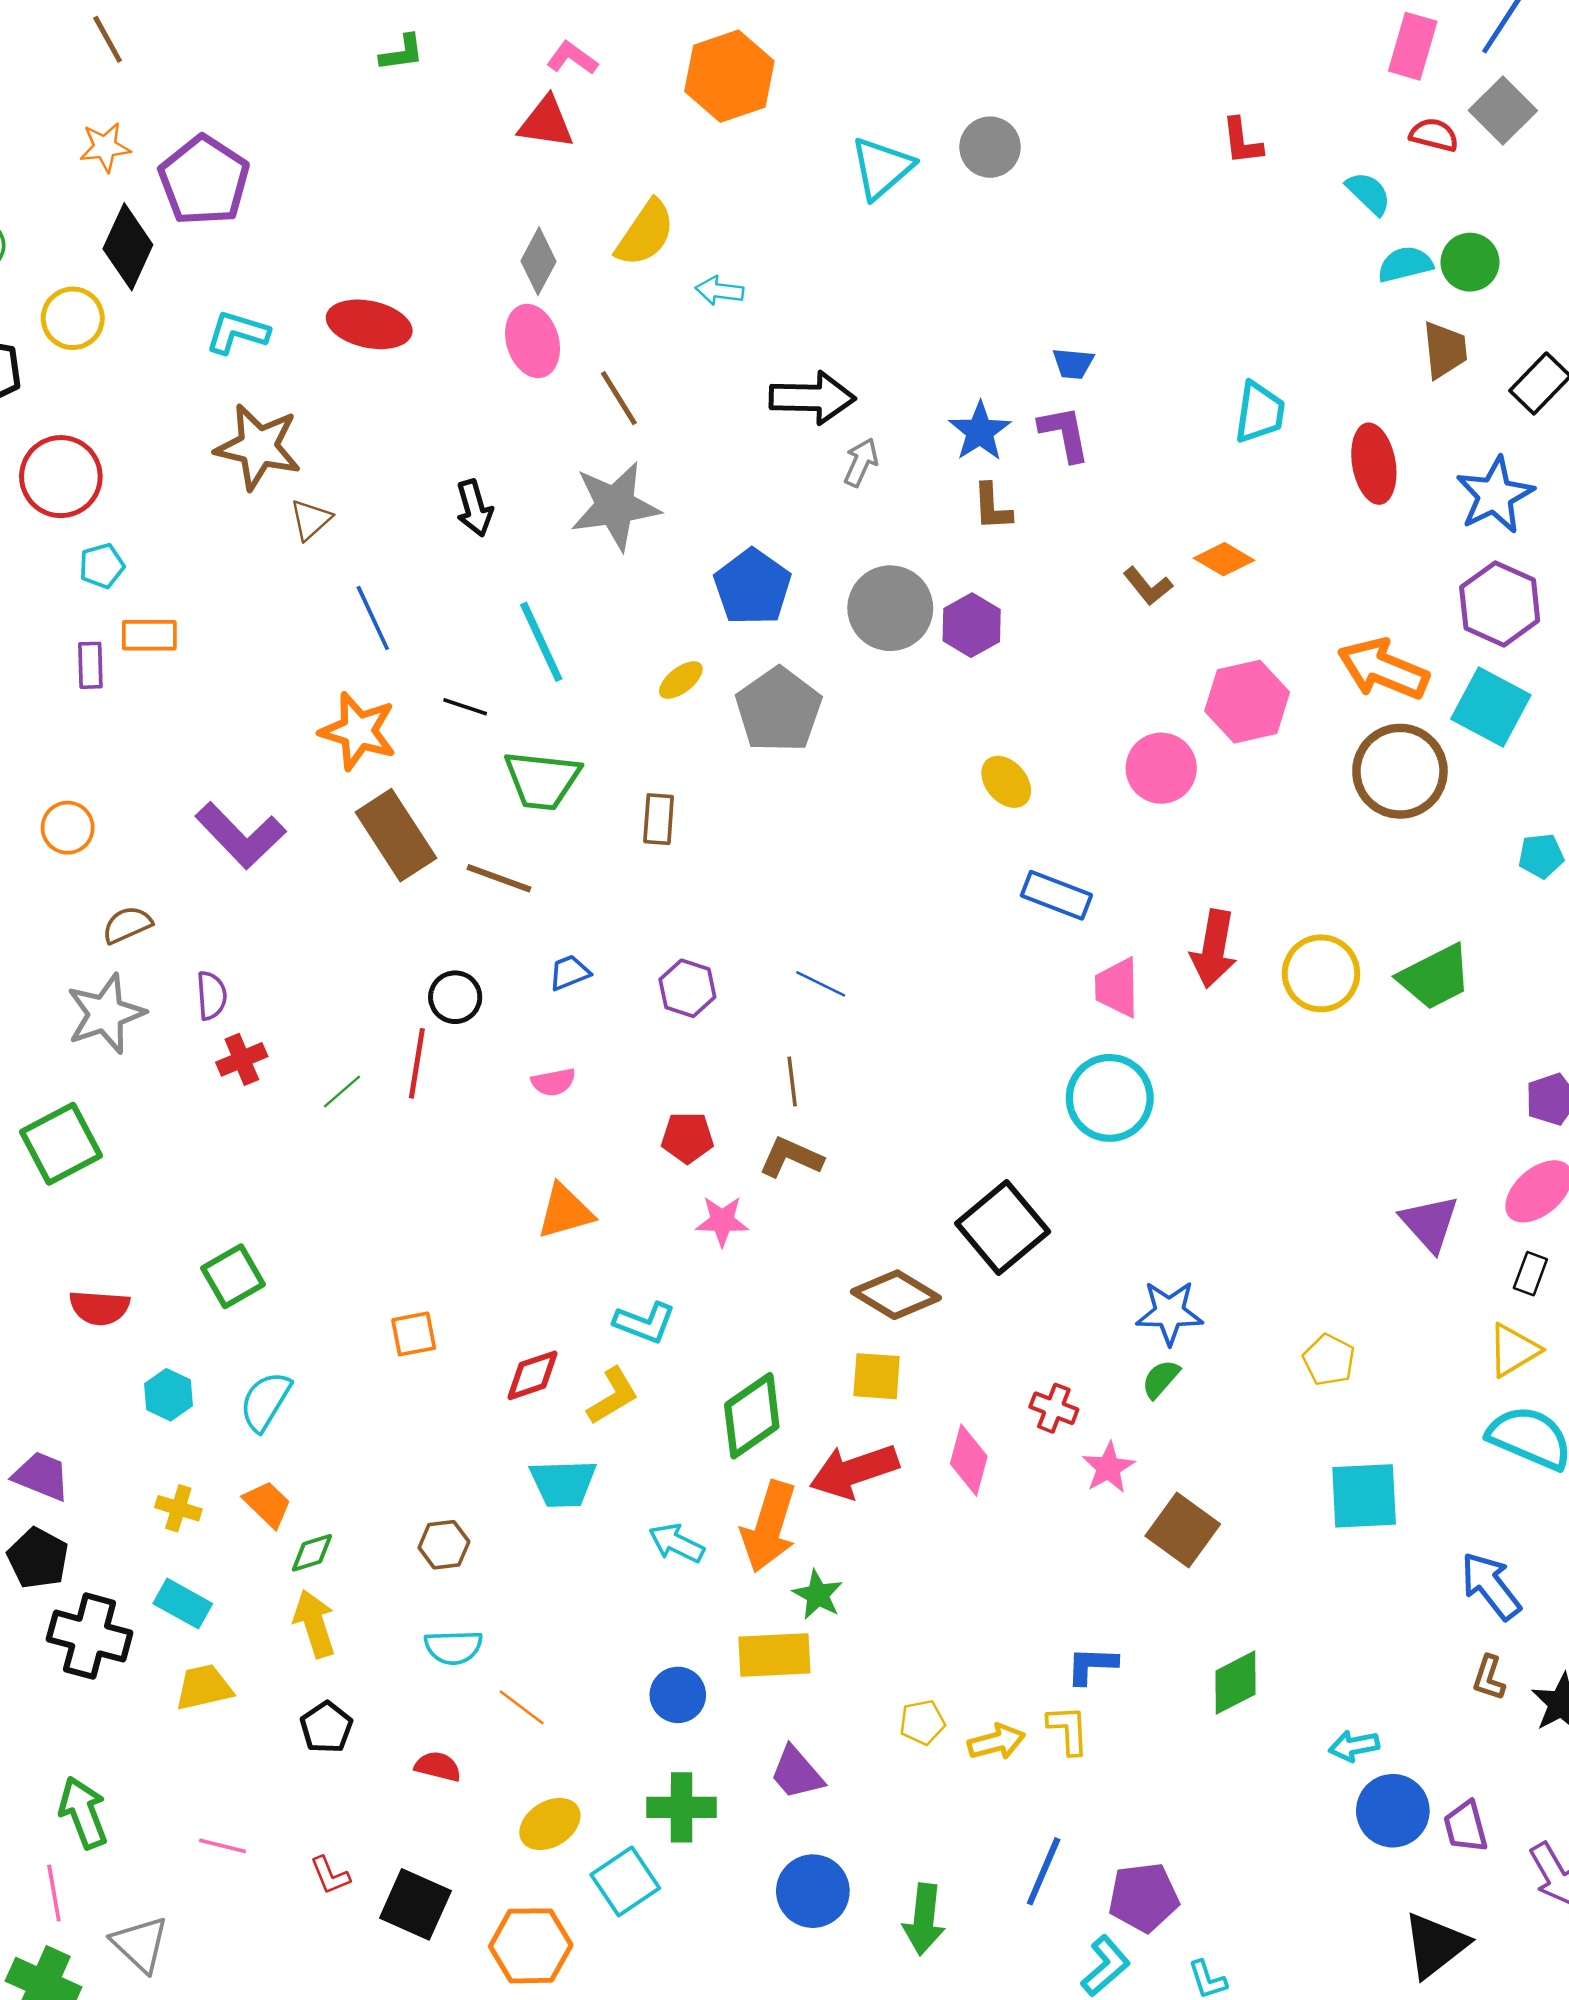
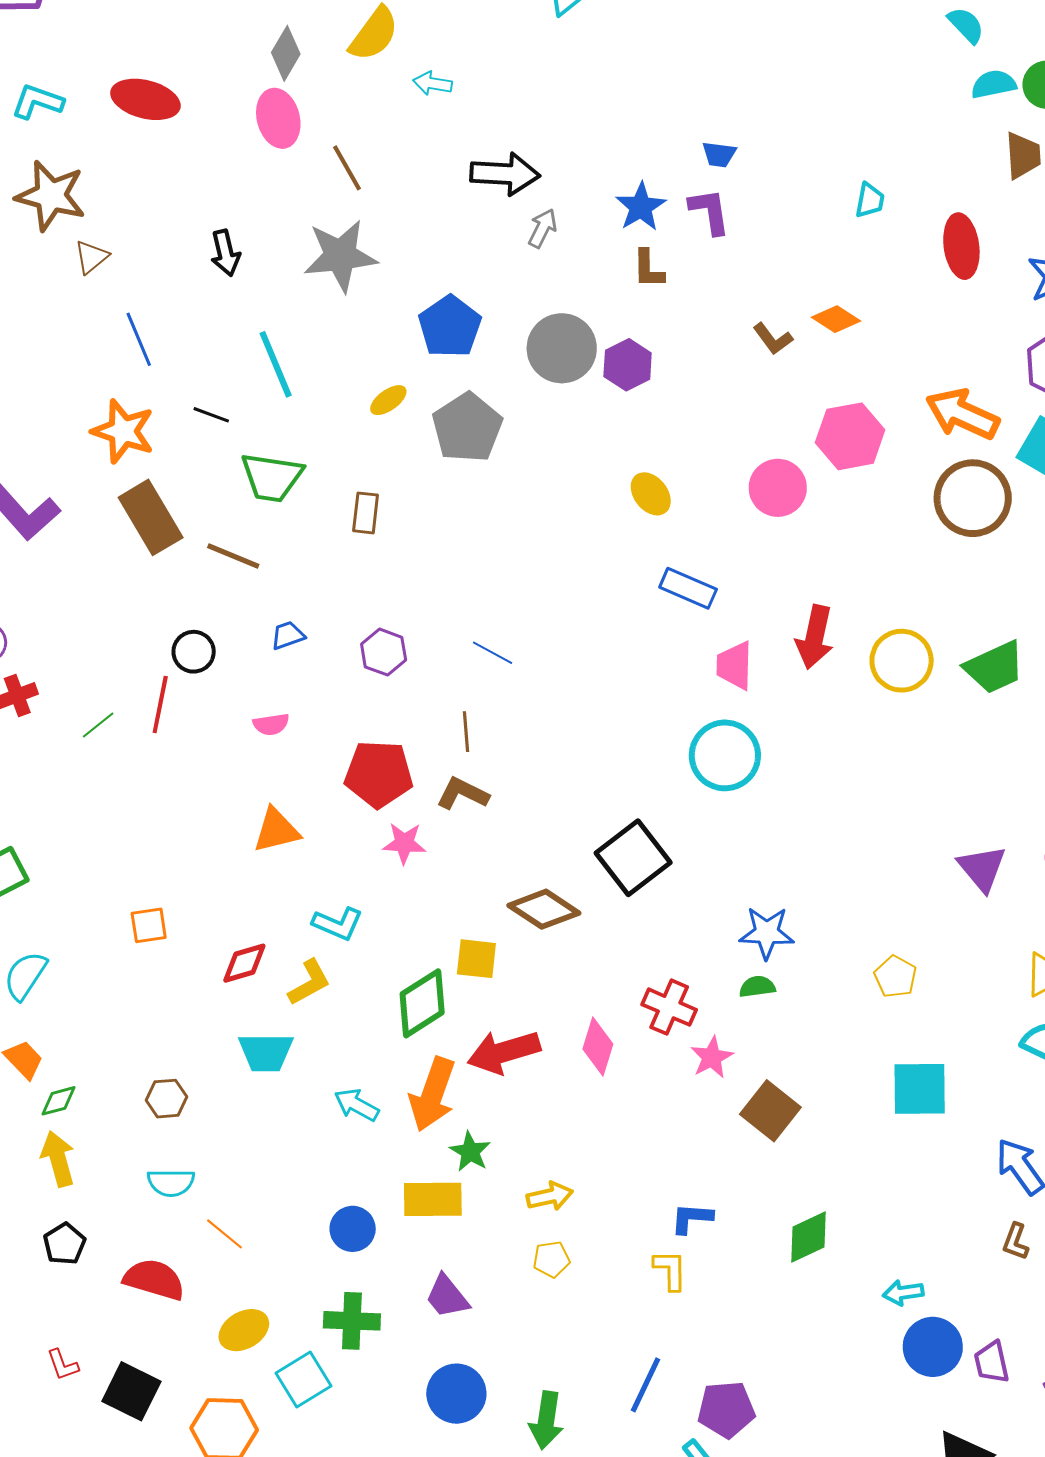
cyan trapezoid: (1260, 412) -> (870, 200), size x0.7
red pentagon: (687, 1138) -> (379, 774), size x1.6
yellow square: (877, 1376) -> (476, 959), moved
green semicircle: (1161, 1379) -> (757, 987), turned 39
red cross: (1054, 1408) -> (669, 1007), size x1.4
yellow arrow: (996, 1742) -> (550, 1196), moved
red semicircle: (438, 1766) -> (154, 1279), size x1.6

